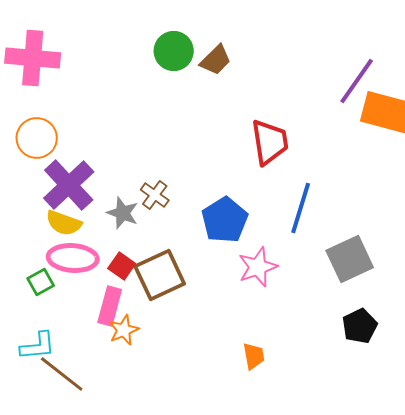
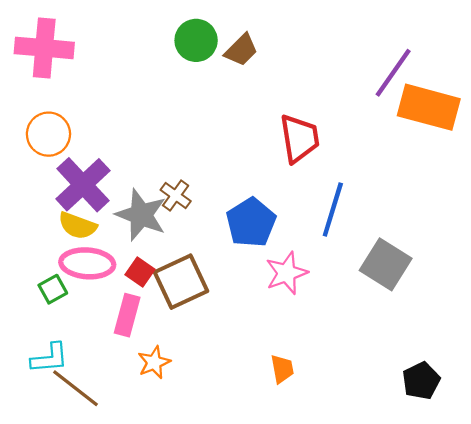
gray star: (123, 213) -> (141, 215), size x1.5
gray square: (350, 259) -> (386, 264), turned -33
black pentagon: (360, 326) -> (421, 381), moved
orange star: (124, 330) -> (154, 362), moved

